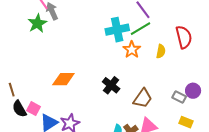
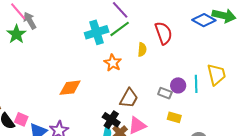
orange star: (132, 50) -> (113, 63), moved
orange diamond: (63, 79) -> (70, 88), moved
black cross: (111, 85) -> (111, 120), moved

